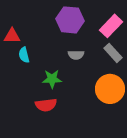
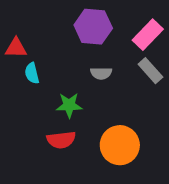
orange circle: (110, 89) -> (120, 145), moved

